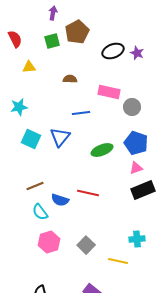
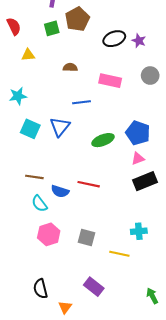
gray circle: (132, 107) -> (150, 76), moved
brown line: (35, 186) -> (34, 177), turned 30
gray square: (86, 245) -> (87, 237), turned -30

